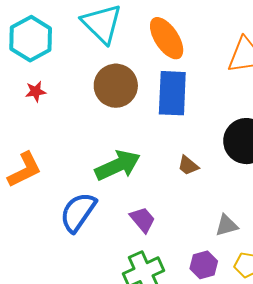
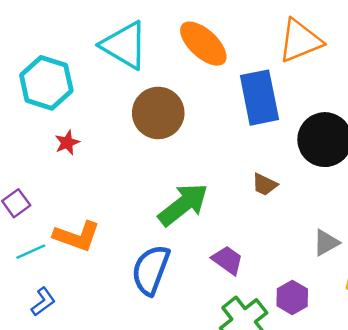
blue rectangle: (172, 93) -> (259, 98), moved
orange L-shape: (25, 170) -> (77, 236), turned 60
purple hexagon: (204, 265) -> (292, 297), moved

